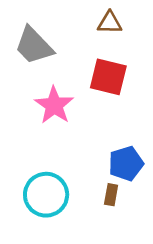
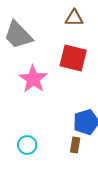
cyan circle: (46, 195) -> (27, 145), size x0.6

